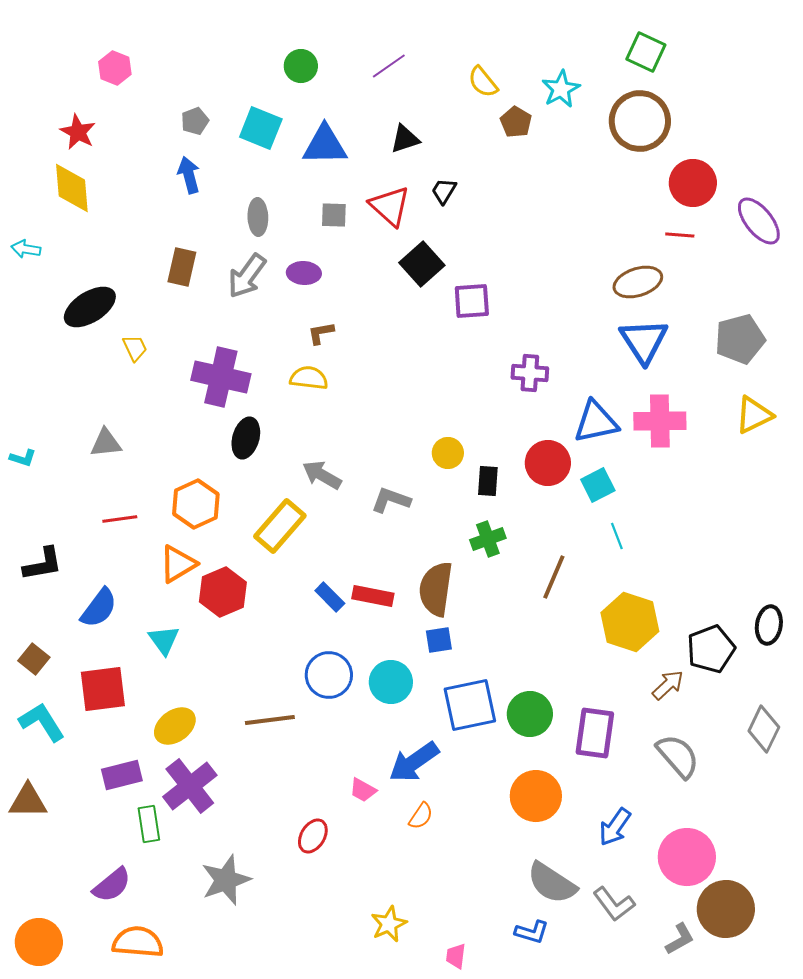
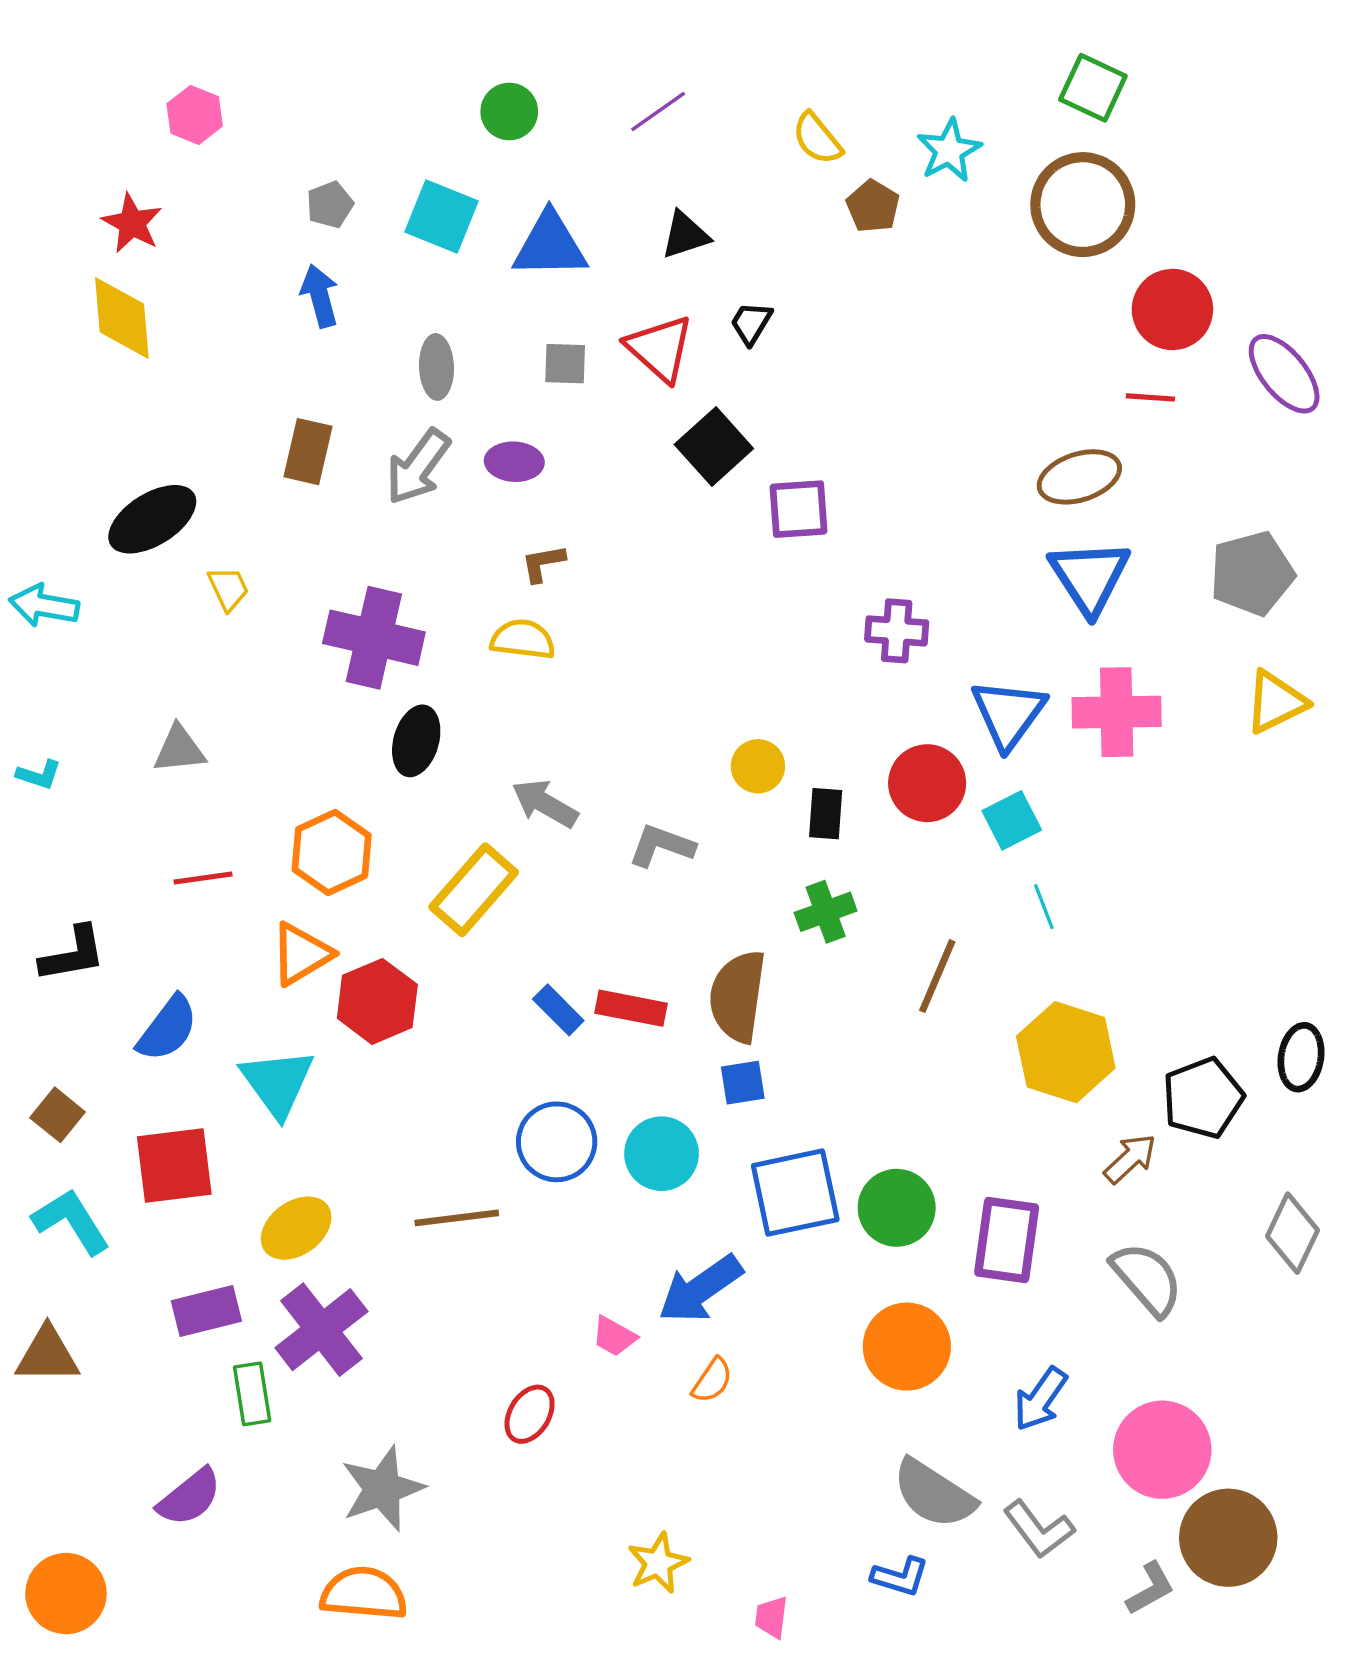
cyan arrow: (26, 249) -> (44, 606), moved, size x1.4
blue triangle: (596, 422) -> (1008, 714), turned -42
cyan triangle: (164, 640) -> (277, 1083), size x1.4
orange semicircle: (138, 942) -> (364, 1594), moved

